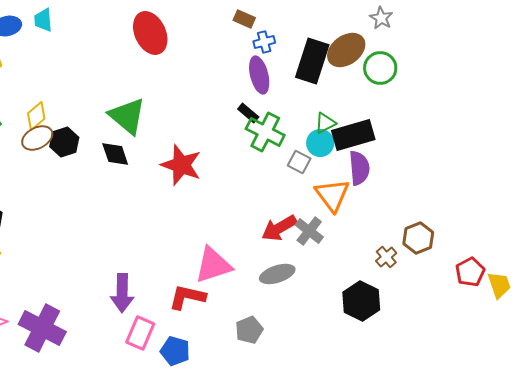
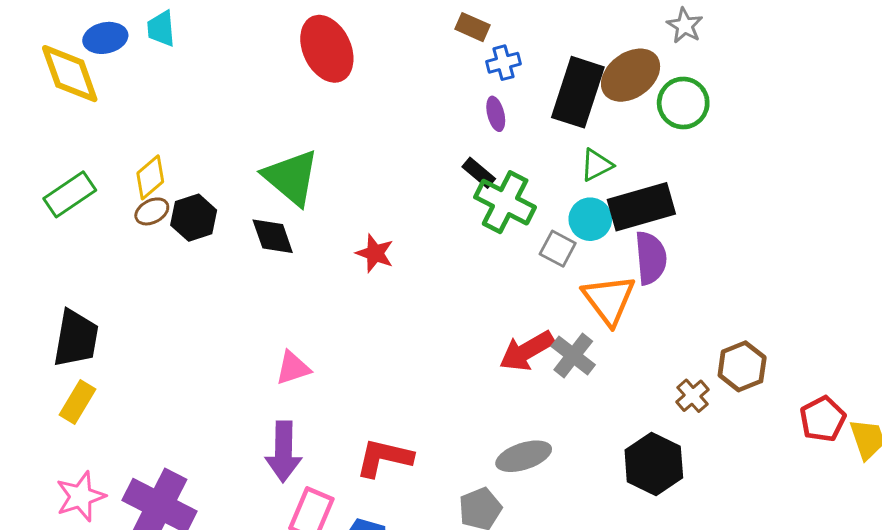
purple ellipse: (259, 75) -> (496, 114), size x0.6
green triangle: (325, 123) -> (596, 165), moved
brown ellipse: (37, 138) -> (152, 211), size x0.7
red star: (181, 165) -> (375, 253), size x0.6
pink triangle: (213, 265) -> (293, 368), moved, size x0.6
gray ellipse: (277, 274) -> (524, 456), moved

